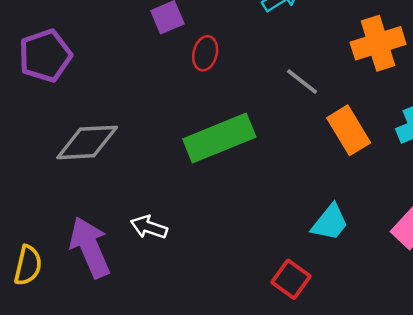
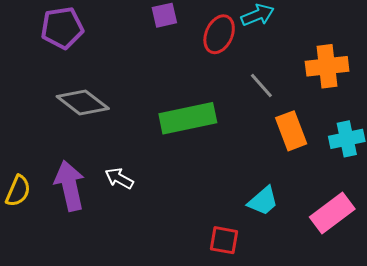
red ellipse: (205, 53) -> (219, 34), moved, size x1.4
gray diamond: (87, 142) -> (83, 102), turned 30
red square: (291, 279) -> (224, 240), turned -36

